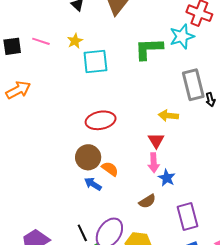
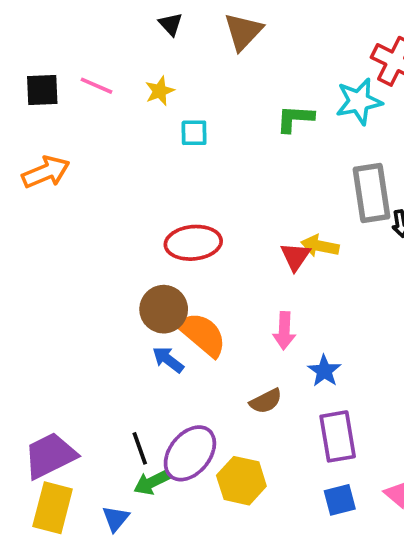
green L-shape: (149, 49) -> (295, 119), size x0.7
cyan square: (95, 62) -> (194, 133), size x0.6
red triangle: (156, 140) -> (295, 256), moved
orange semicircle: (110, 169) -> (202, 334), size x1.6
blue star: (167, 178) -> (324, 371), moved

